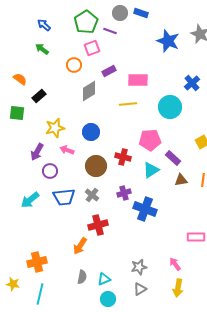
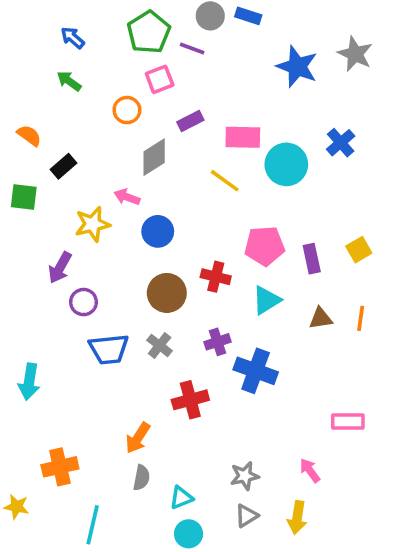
yellow line: (128, 104) -> (225, 181), turned 42
cyan circle: (170, 107) -> (286, 164), moved
pink arrow: (67, 150) -> (127, 197), moved
purple rectangle: (173, 158) -> (312, 259), moved, turned 35
cyan arrow: (30, 200) -> (29, 382), moved, turned -42
red cross: (98, 225) -> (190, 400), moved
gray semicircle: (82, 277) -> (141, 478), moved
yellow arrow: (178, 288) -> (297, 518), moved
cyan line: (40, 294) -> (93, 525), moved

